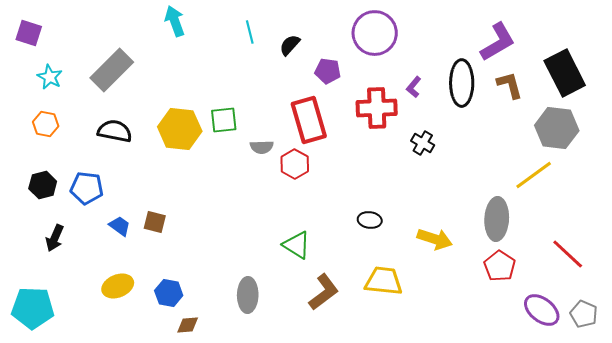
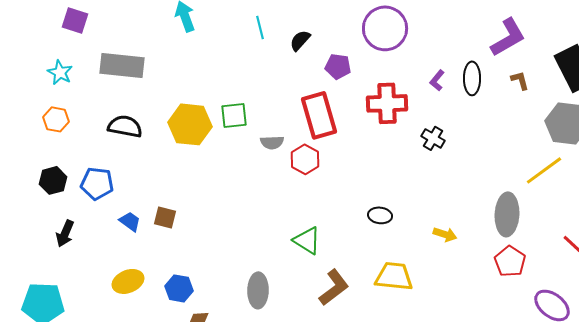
purple square: (29, 33) -> (75, 20), moved
gray rectangle: (112, 70) -> (122, 65), turned 51
black ellipse: (462, 83) -> (472, 78), size x0.7
brown L-shape: (510, 85) -> (520, 80), size x0.7
purple L-shape: (414, 87) -> (437, 80), moved
yellow arrow: (435, 239) -> (445, 234), size x0.7

